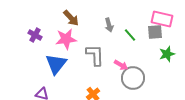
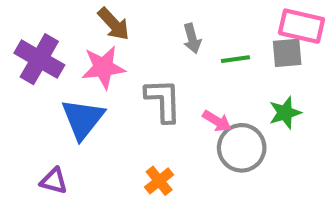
purple cross: (35, 35) -> (39, 59), size x1.6
green line: (130, 35) -> (235, 59), turned -56
green star: (167, 54) -> (285, 113), moved

